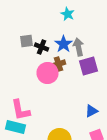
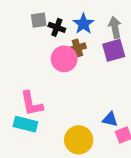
gray arrow: (78, 47) -> (115, 27), moved
blue triangle: (92, 111) -> (110, 119), moved, turned 40

